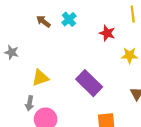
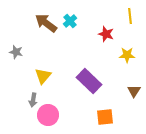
brown arrow: (43, 21) -> (46, 23), size x1.6
yellow triangle: (40, 78) -> (43, 76), turned -30

